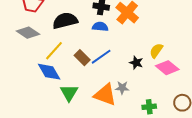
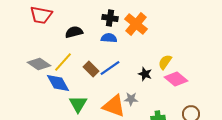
black semicircle: (65, 21) -> (74, 32), size x0.7
gray diamond: (28, 33) -> (39, 64), moved

